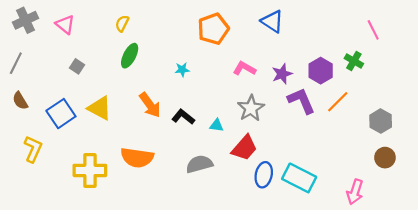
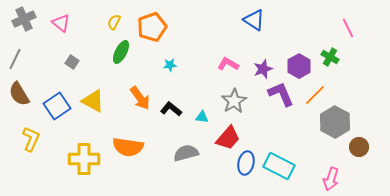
orange pentagon: (213, 29) -> (152, 27), moved
brown semicircle: (20, 101) -> (19, 94), size x1.4
gray hexagon: (381, 121) -> (335, 122), moved, size x1.4

